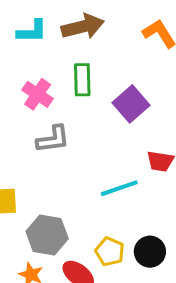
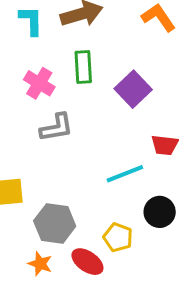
cyan L-shape: (32, 31) -> (31, 21), turned -88
black circle: (150, 252) -> (160, 212), moved

